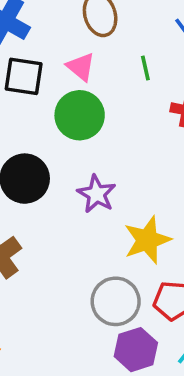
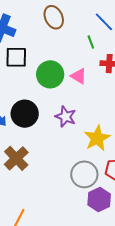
pink triangle: (81, 67) -> (79, 76), moved
green line: (145, 68) -> (91, 42), moved

